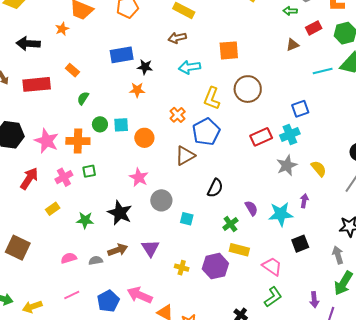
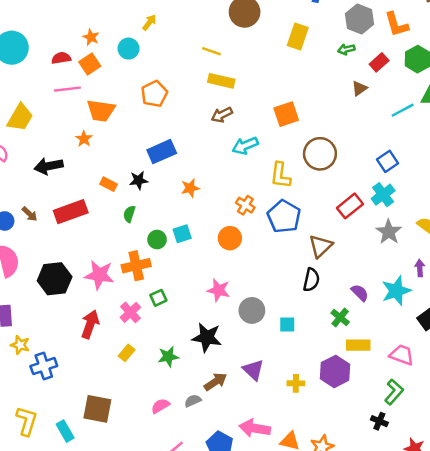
black star: (145, 67) -> (139, 180), moved
orange circle: (144, 138) -> (230, 238), moved
brown triangle: (185, 156) -> (321, 246), moved
green L-shape: (273, 297) -> (394, 392), moved

